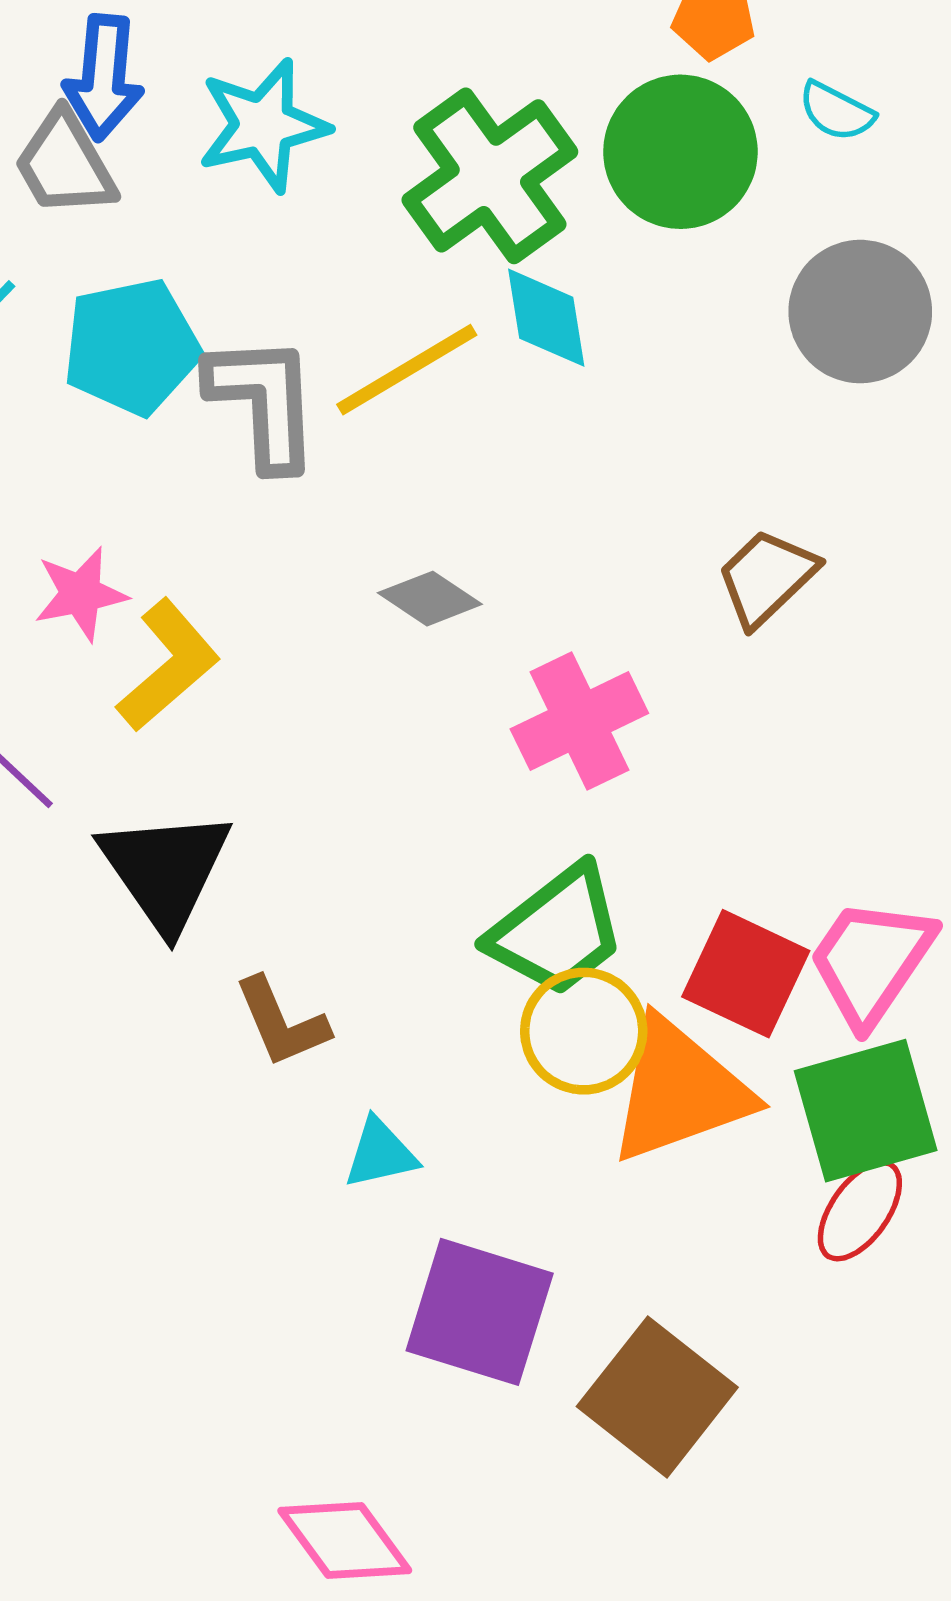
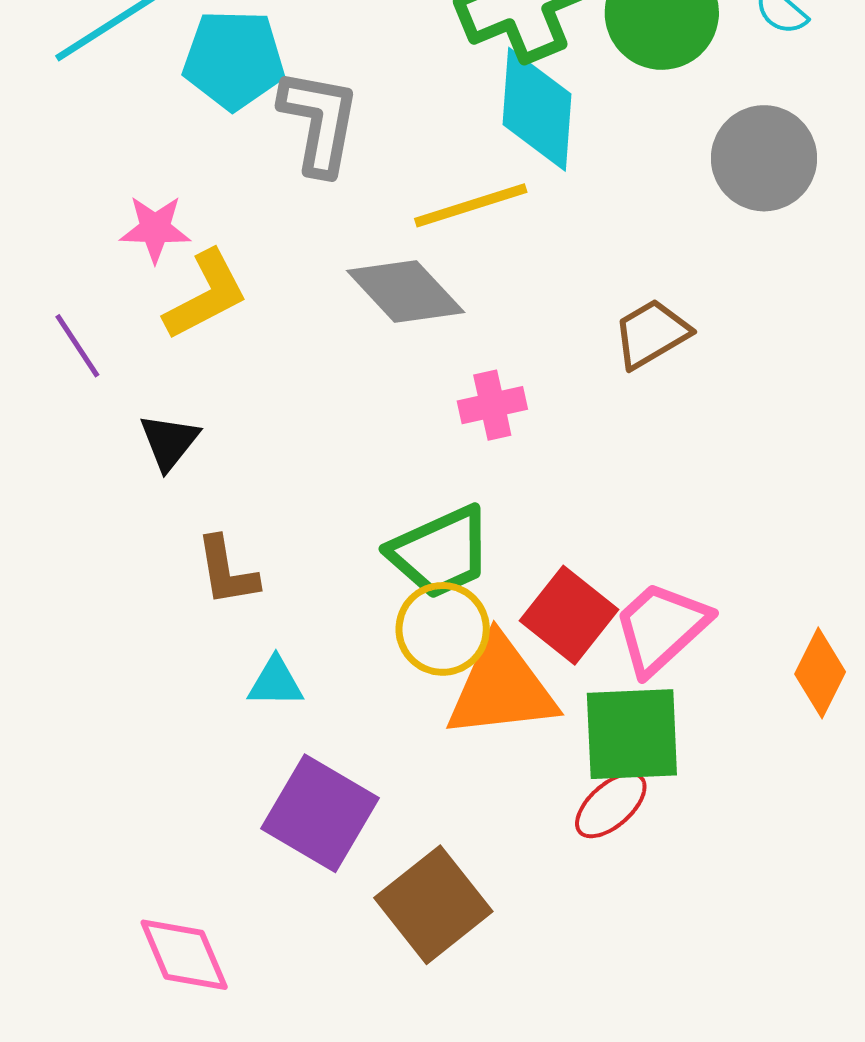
cyan diamond: (546, 318) -> (537, 109), size x1.5
yellow line: (407, 370) -> (471, 205), moved
gray diamond: (430, 599) -> (406, 292), size x1.6
pink cross: (579, 721) -> (492, 405), size x0.7
black triangle: (165, 870) -> (169, 442), size x0.6

